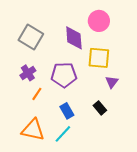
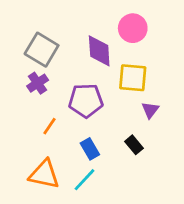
purple cross: (28, 73) -> (38, 83), moved

